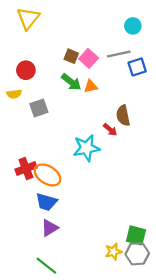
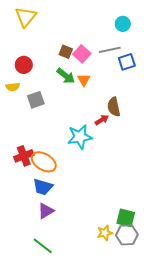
orange triangle: (91, 86) -> (84, 80), turned -48
red arrow: (110, 130) -> (102, 120), turned -72

